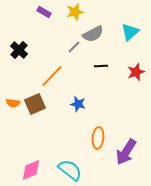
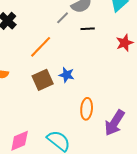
black line: (101, 66) -> (88, 29), moved
brown square: (35, 104) -> (43, 80), moved

